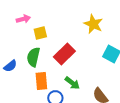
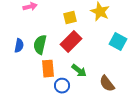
yellow square: (40, 33) -> (70, 18), moved
blue semicircle: (10, 66) -> (19, 46), moved, turned -40

